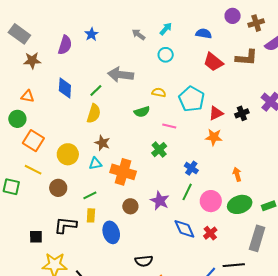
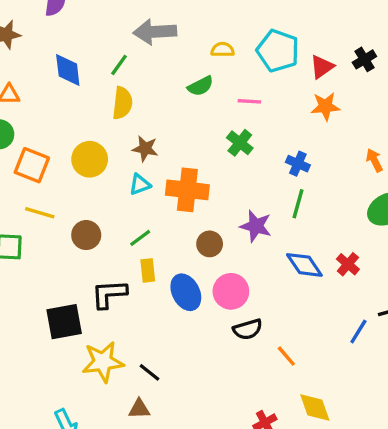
yellow circle: (68, 154) -> (90, 159), moved
pink circle: (211, 201) -> (231, 291), moved
black square: (36, 237) -> (64, 322), size x1.6

